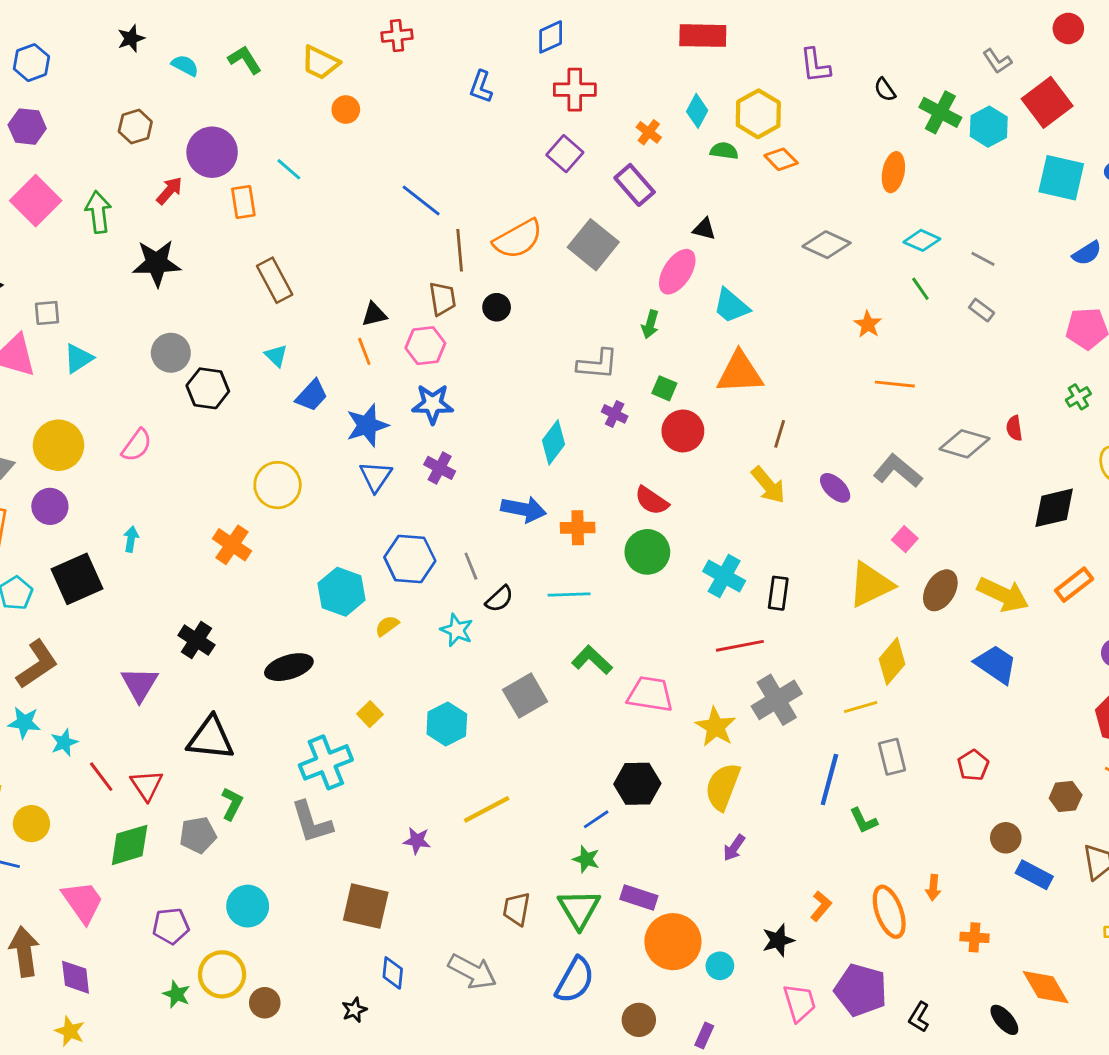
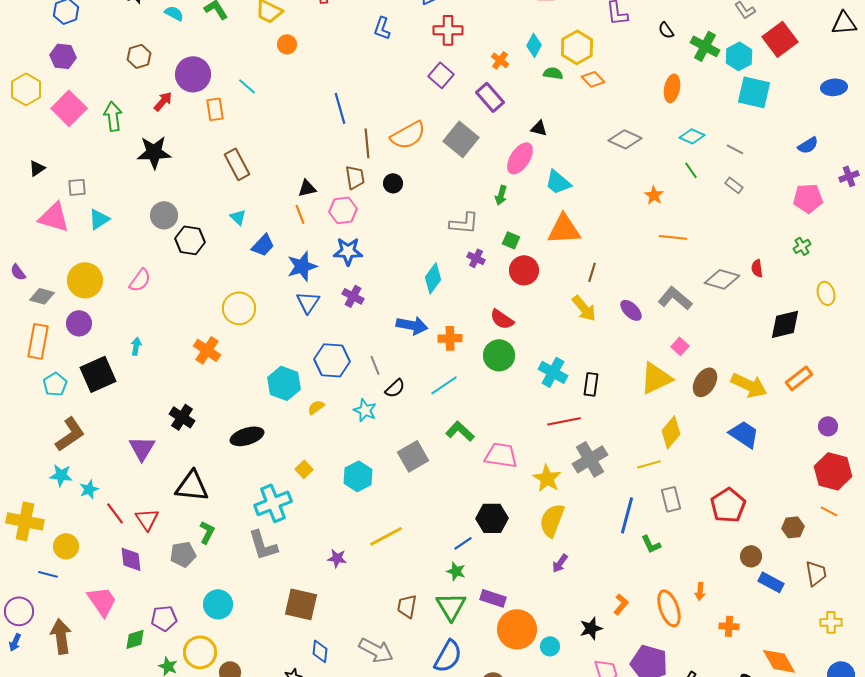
cyan square: (1061, 178) -> (754, 92), moved
blue line: (421, 201) -> (340, 108), turned 36
cyan line: (569, 595) -> (444, 385), turned -32
red pentagon: (973, 765) -> (728, 505), size x1.6
green diamond: (130, 845) -> (135, 639), moved, size x0.7
purple diamond: (76, 977) -> (131, 559), moved

